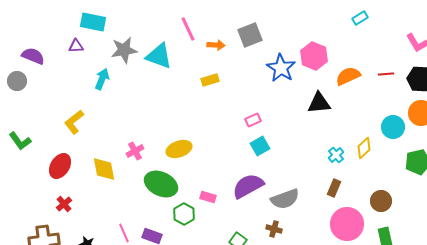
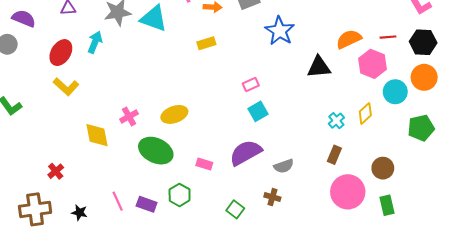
pink hexagon: (314, 56) -> (373, 64), moved
yellow L-shape: (74, 122) -> (66, 87), turned -100
red ellipse: (60, 166) -> (61, 53), moved
gray semicircle: (285, 199) -> (284, 166), size x0.7
green hexagon: (184, 214) -> (180, 195), moved

